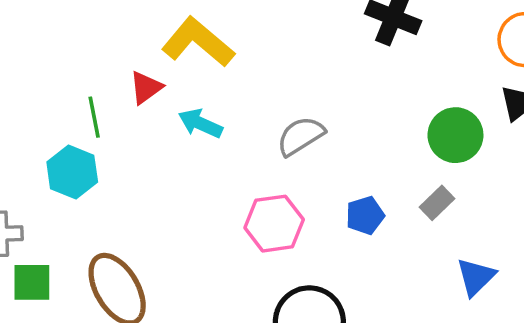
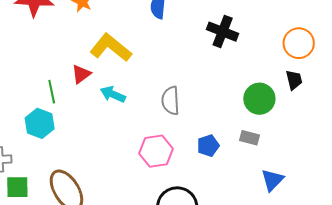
gray semicircle: (301, 136) -> (171, 101), turned -60
gray rectangle: (437, 203) -> (249, 138), turned 60

